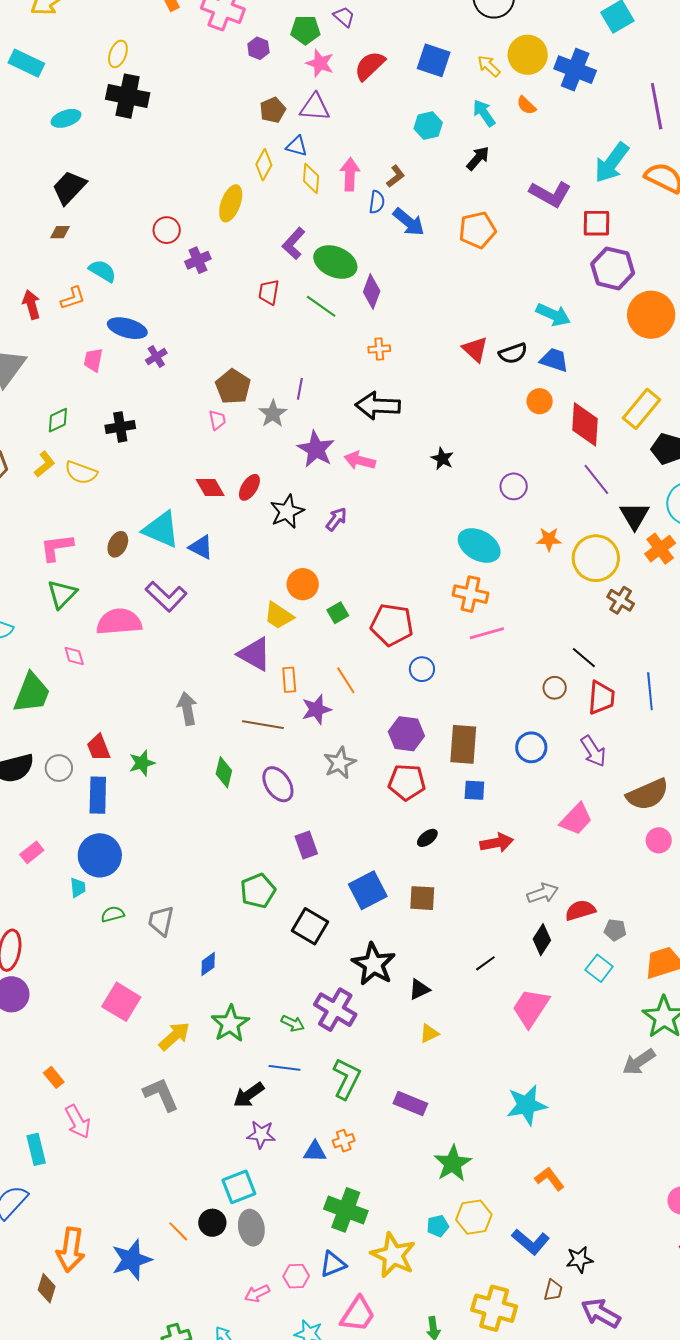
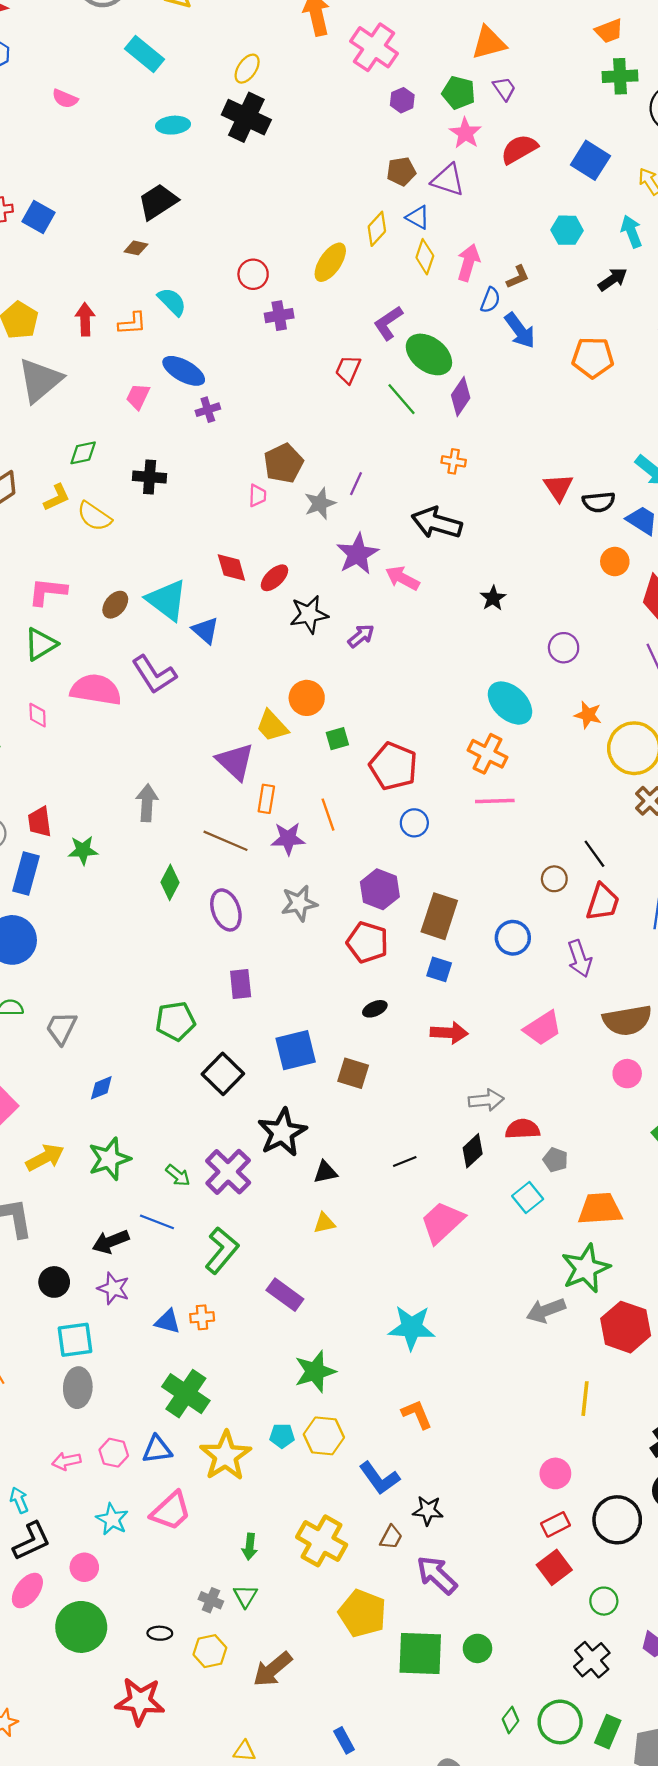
black circle: (212, 1223) -> (54, 1282), moved

